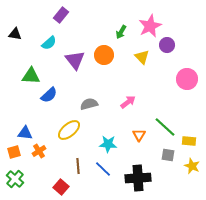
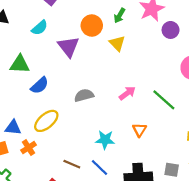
orange circle: (104, 55) -> (92, 26), moved
yellow triangle: (142, 57) -> (117, 43), moved
green line: (165, 127) -> (164, 100), moved
yellow ellipse: (69, 130) -> (46, 121), moved
gray square: (168, 155) -> (172, 170), moved
brown line: (78, 166) -> (72, 164), turned -63

